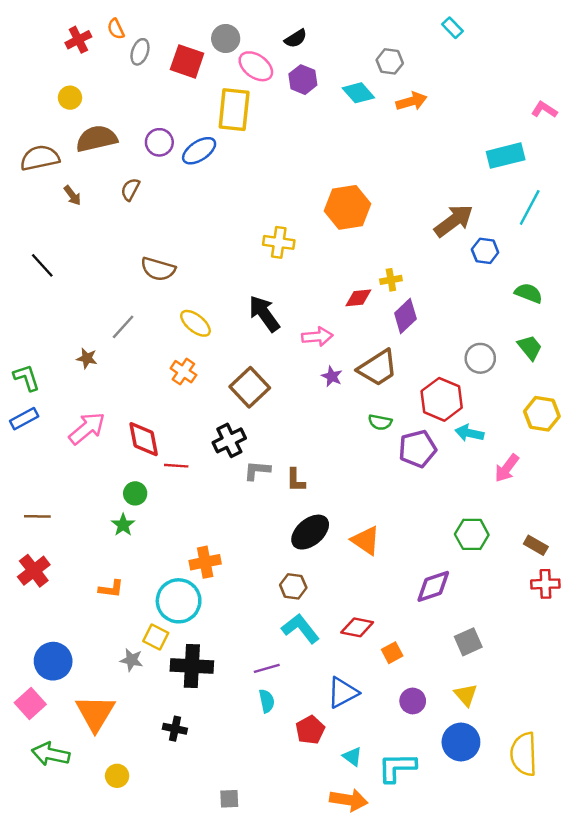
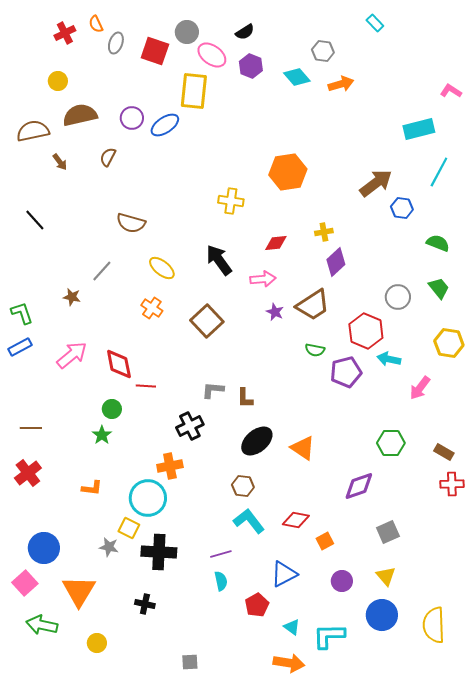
red diamond: (358, 298) -> (276, 243), moved
black cross: (229, 440) -> (190, 426), moved

